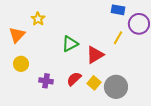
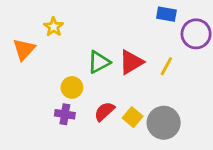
yellow line: (118, 38) -> (166, 66), moved
red triangle: (95, 55) -> (131, 62), moved
yellow circle: (21, 64) -> (72, 87), moved

